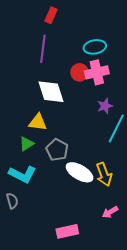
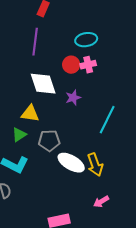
pink cross: (97, 72) -> (88, 65), size x0.7
purple star: (105, 106) -> (73, 98), moved
gray pentagon: (57, 150) -> (49, 141), turned -30

